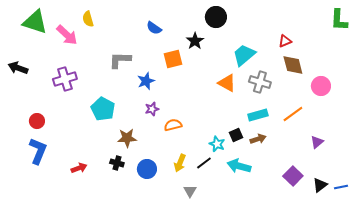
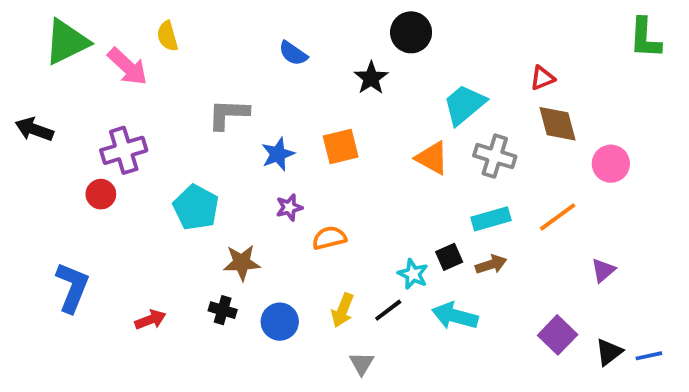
green triangle: (35, 22) -> (67, 42), turned -44
orange square: (173, 59) -> (341, 147), moved
red circle: (37, 121) -> (101, 194), moved

